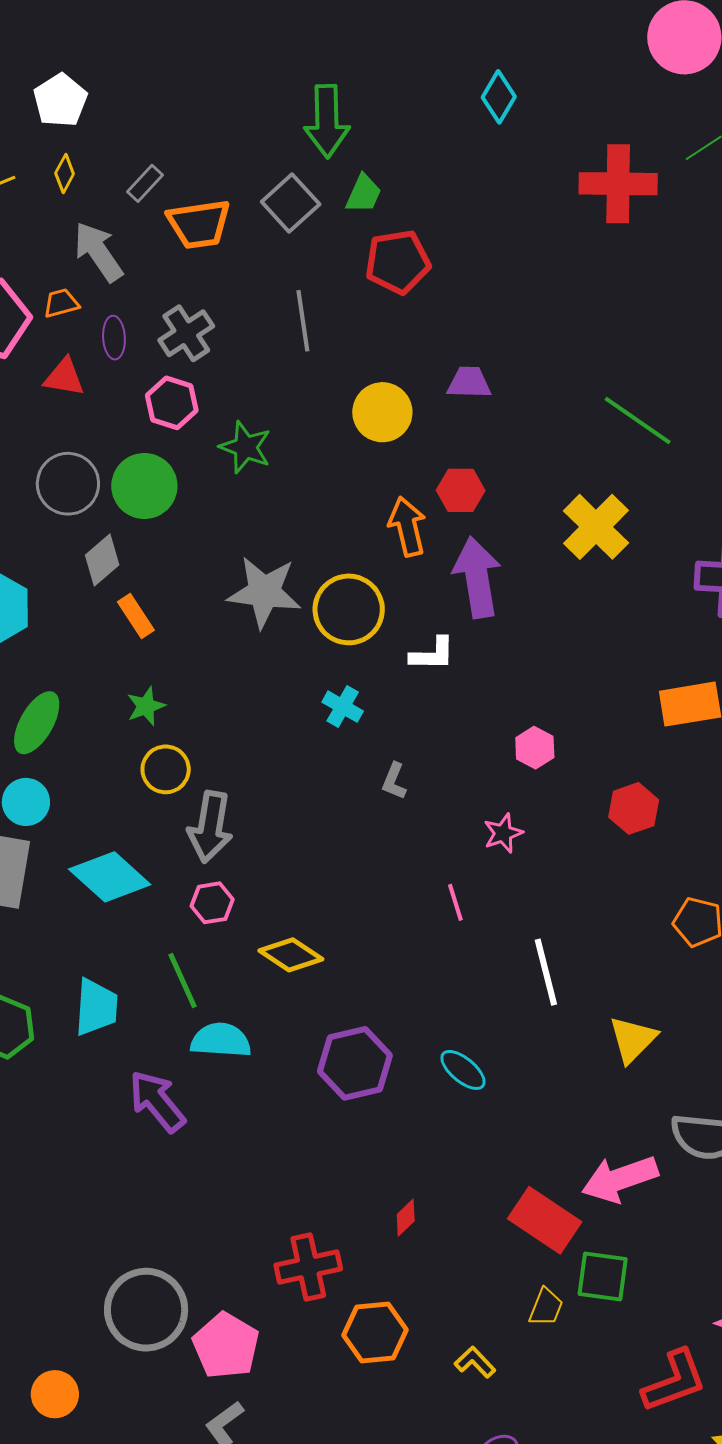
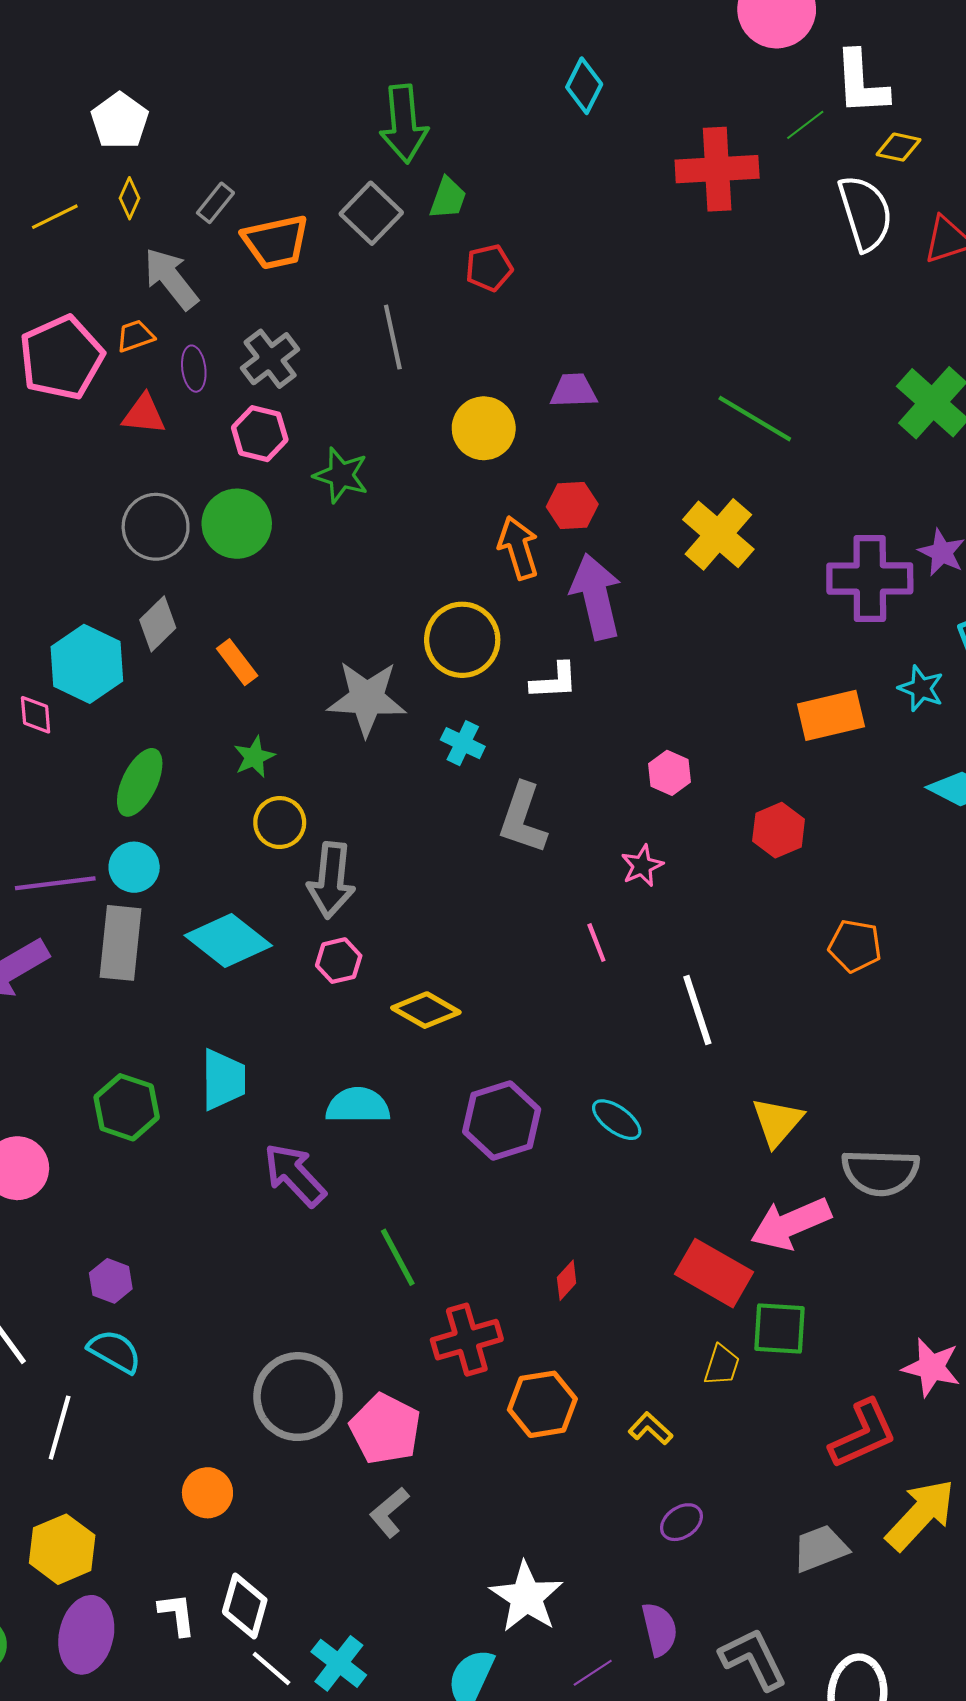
red pentagon: (398, 262) -> (489, 268), size x0.7
gray diamond: (102, 560) -> (158, 624), moved
gray star: (264, 592) -> (367, 698), moved
gray L-shape: (394, 781) -> (523, 818), size x1.8
green line: (182, 981) -> (398, 1257), moved
yellow triangle: (633, 1039) -> (777, 1122), moved

